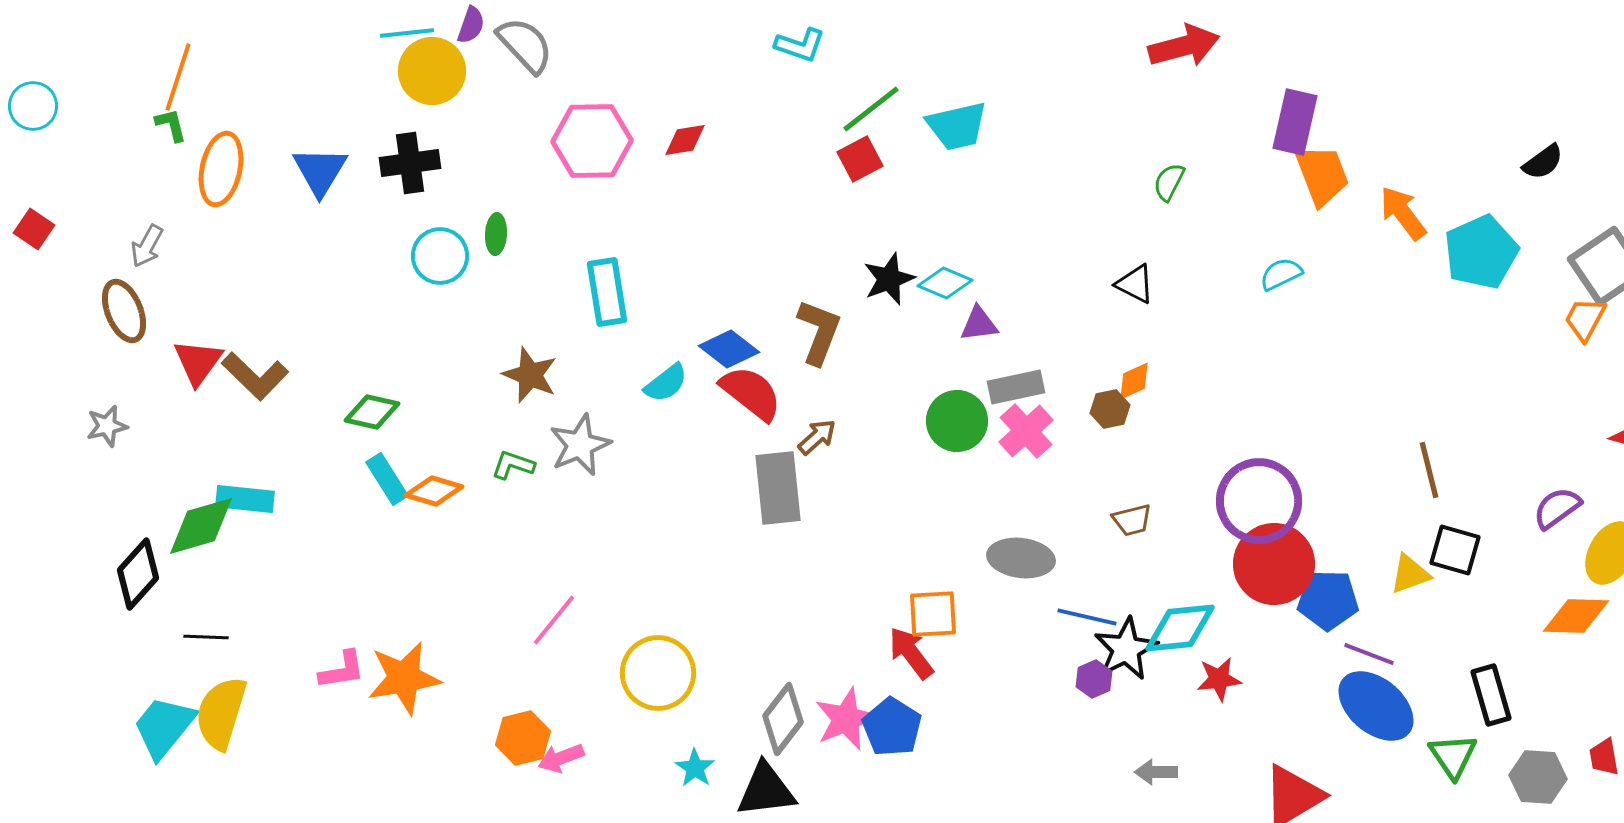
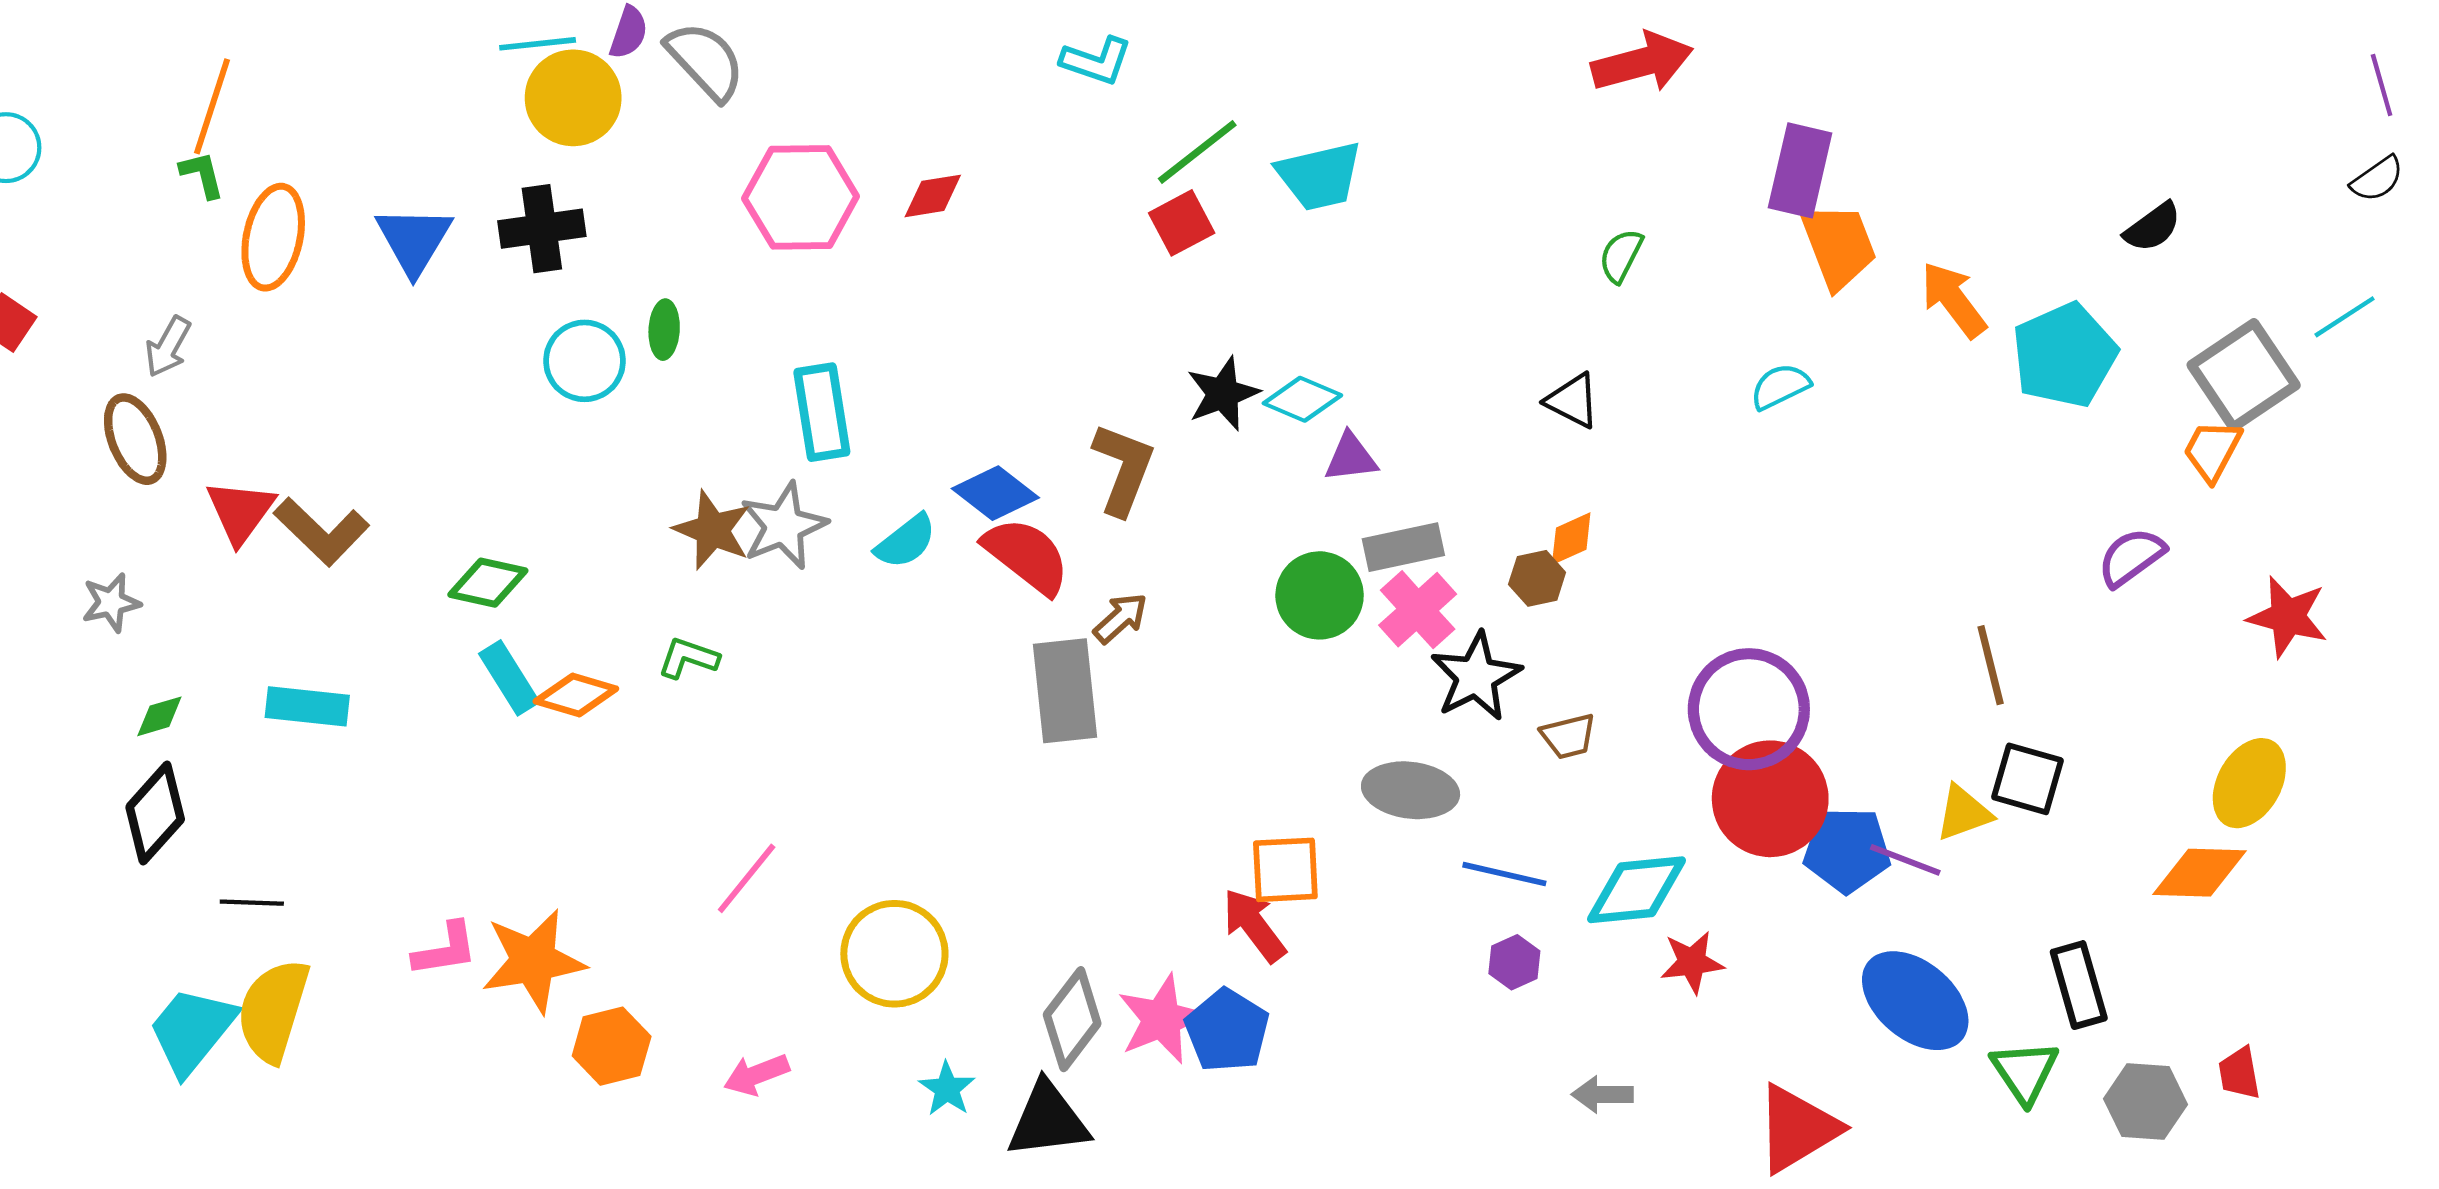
gray star: (580, 445) -> (784, 526), moved
purple semicircle: (1557, 508) -> (2131, 557), moved
green diamond: (201, 526) -> (159, 716), moved, size x0.5
black star: (1126, 649) -> (1476, 676), moved
purple line: (1369, 654) -> (1905, 860), moved
orange hexagon: (523, 738) -> (612, 1046), moved

